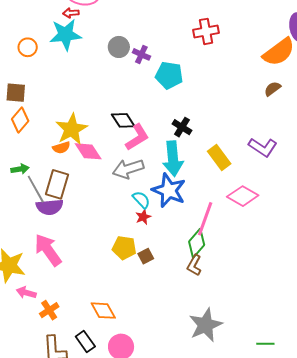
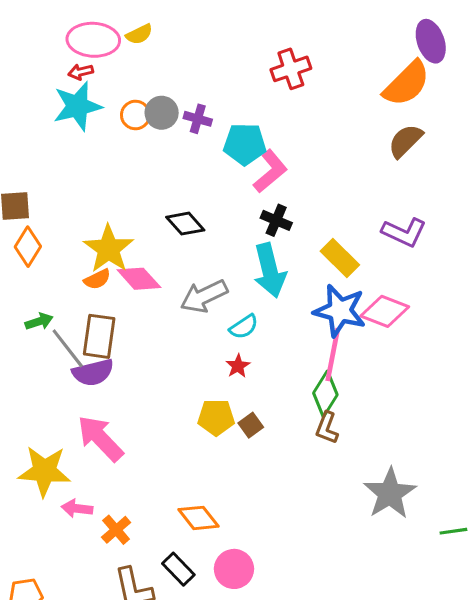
orange circle: (28, 47) -> (135, 115), moved
brown semicircle: (273, 89) -> (405, 141), size x1.4
pink L-shape: (137, 137) -> (270, 171), moved
blue star: (169, 190) -> (340, 311), moved
cyan semicircle: (141, 200) -> (244, 327), moved, turned 108
gray star: (206, 325) -> (390, 493), moved

